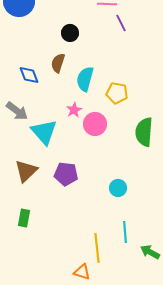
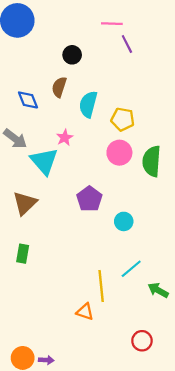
pink star: (74, 110) -> (65, 138), moved
pink circle: (95, 124) -> (119, 153), moved
purple pentagon: (66, 174) -> (89, 199), moved, turned 30
cyan line: (125, 232) -> (131, 269), turned 55

